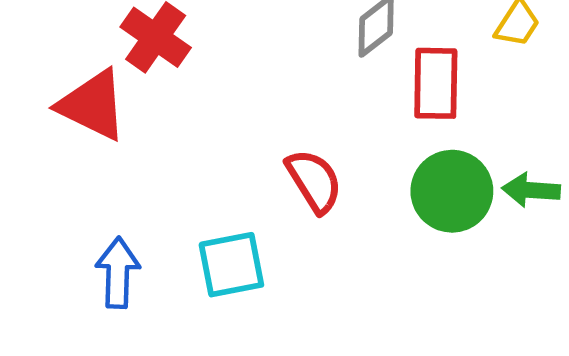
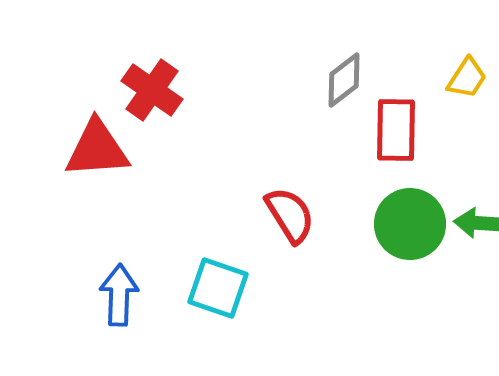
red triangle: (92, 105) -> (97, 149), turned -30
cyan square: (231, 265) -> (218, 288), turned 30

